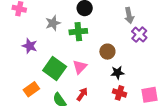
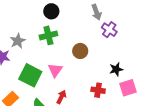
gray star: (53, 23) -> (18, 41), moved
black star: (117, 73) -> (116, 69), moved

